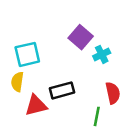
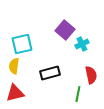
red triangle: (36, 105) -> (15, 93), moved

